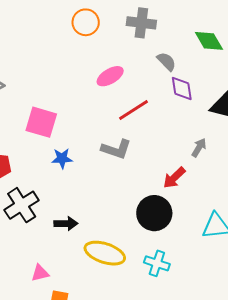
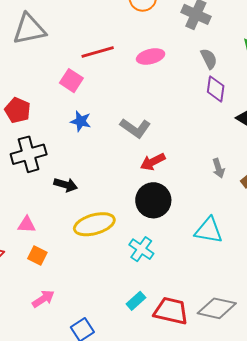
red line: (133, 110) -> (98, 52), moved
pink square: (41, 122) -> (71, 81), size x0.7
gray arrow: (199, 148) -> (218, 168), moved, turned 114
red arrow: (174, 178) -> (153, 162), moved
yellow ellipse: (105, 253) -> (94, 224), turned -51

